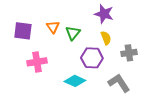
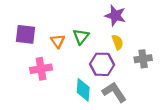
orange triangle: (53, 27) -> (58, 41), moved
cyan diamond: (75, 81) -> (83, 90), turned 70
gray L-shape: (119, 83) -> (114, 92), moved

